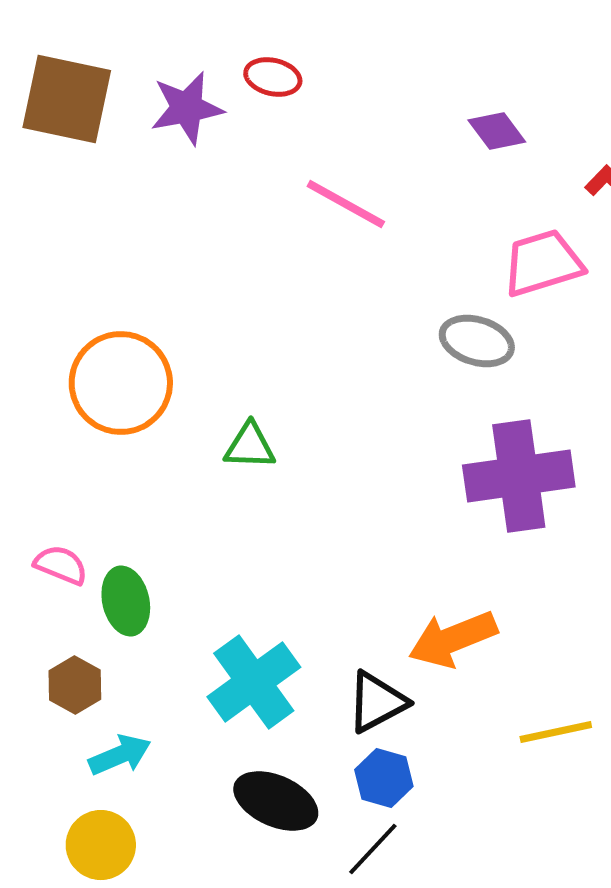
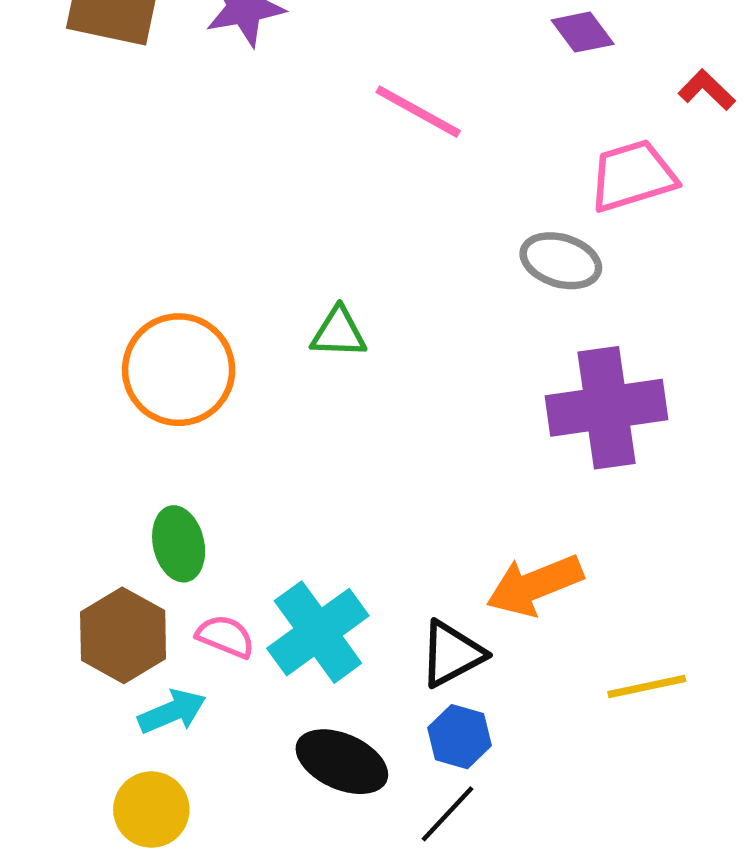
orange circle: (121, 383) -> (179, 370), moved
green triangle: (250, 446) -> (339, 333), moved
pink semicircle: (61, 565) -> (225, 636), moved
brown hexagon: (75, 685) -> (123, 635), size x1.5

